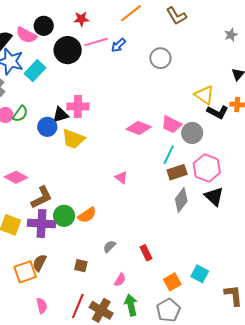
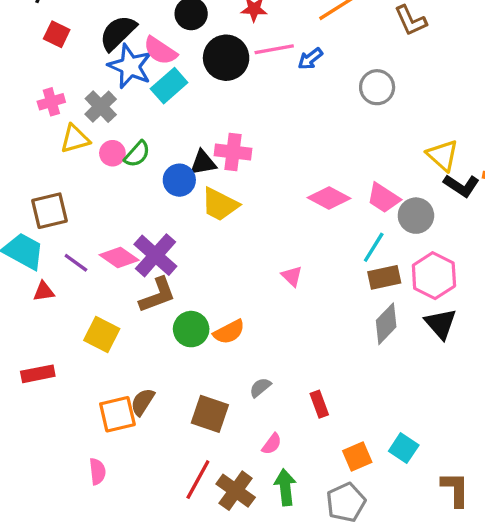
pink semicircle: (26, 35) -> (160, 51), moved
purple cross: (42, 224) -> (155, 255), moved, turned 32
brown square: (81, 266) -> (210, 414), size x1.6
pink semicircle: (42, 306) -> (97, 471), moved

